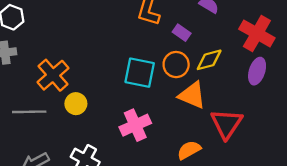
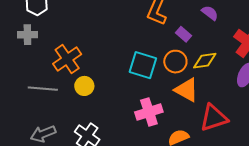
red triangle: (226, 124) -> (214, 118), turned 32
pink cross: (135, 125) -> (149, 112), moved

